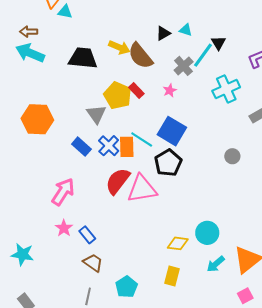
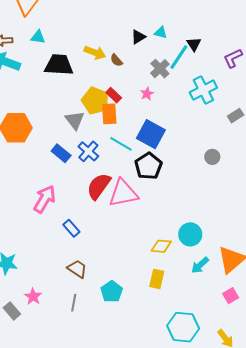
cyan triangle: (65, 12) -> (38, 37), moved
brown semicircle: (140, 56) -> (116, 60), size x0.5
orange rectangle: (127, 147) -> (109, 114), moved
pink star: (64, 228) -> (33, 297), moved
blue rectangle: (87, 235) -> (71, 228), moved

